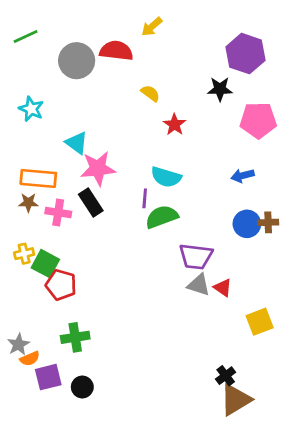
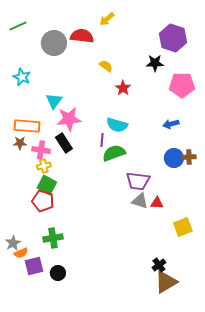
cyan triangle: (77, 143) -> (54, 101), turned 30
yellow cross: (24, 254) -> (44, 166), moved
green square: (45, 264) -> (47, 185), moved
red triangle: (223, 288) -> (157, 203), turned -32

